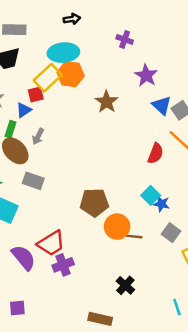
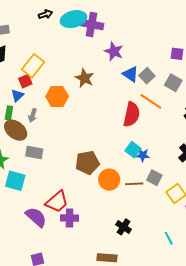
purple cross: (125, 39) -> (92, 24), size x1.6
cyan ellipse: (63, 53) -> (73, 19), moved
orange hexagon: (71, 74) -> (57, 96), moved
red semicircle: (156, 153) -> (132, 114), size x1.4
brown line: (131, 236) -> (134, 184), moved
purple cross: (63, 265) -> (70, 218), turned 30

